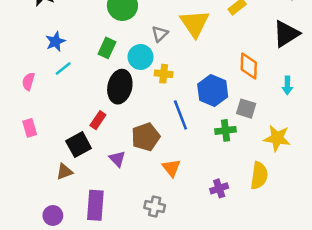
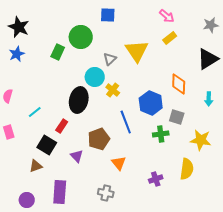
blue star: (55, 41) -> (17, 54), moved
green rectangle: (107, 48) -> (58, 52), moved
cyan line: (63, 69) -> (35, 112), moved
yellow cross: (164, 74) -> (113, 90), turned 32
black square: (79, 145) -> (47, 145), turned -30

